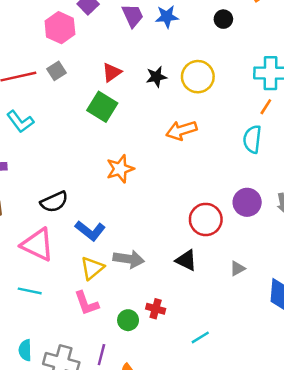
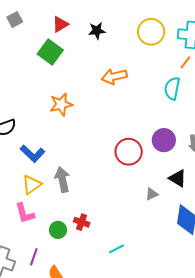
yellow circle: (198, 77) -> (151, 32), moved
gray arrow: (129, 259) -> (62, 179), turned -115
black triangle: (186, 260) -> (178, 178), moved

